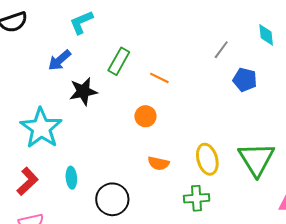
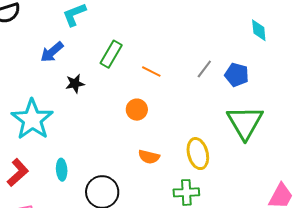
gray line: (221, 50) -> (204, 69), moved
black star: (83, 91) -> (75, 84), size x0.7
green triangle: (256, 159) -> (245, 122), moved

